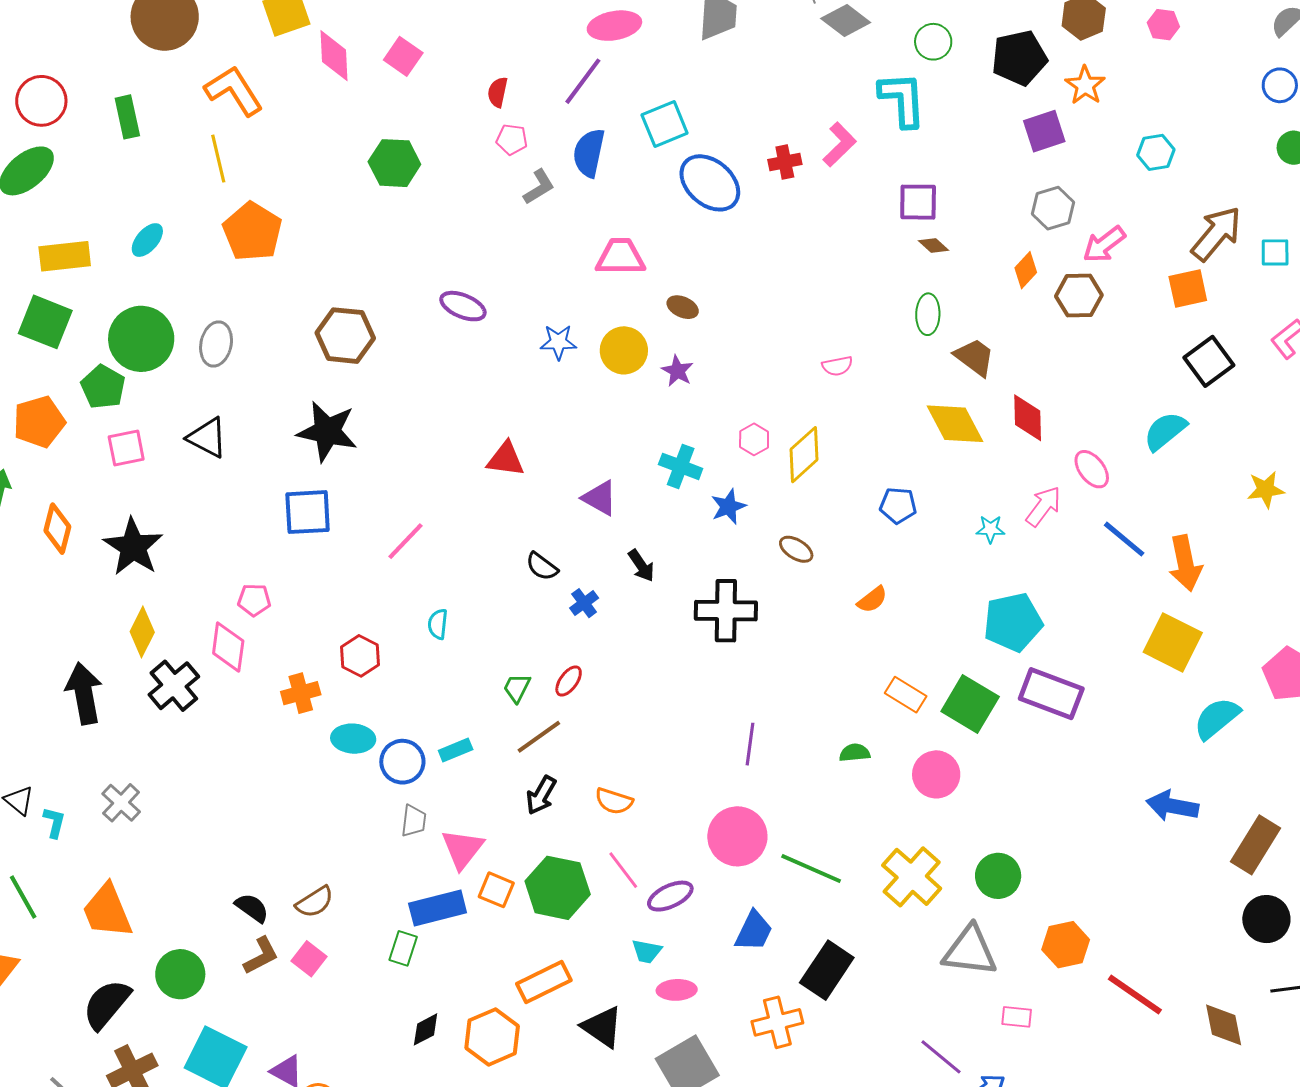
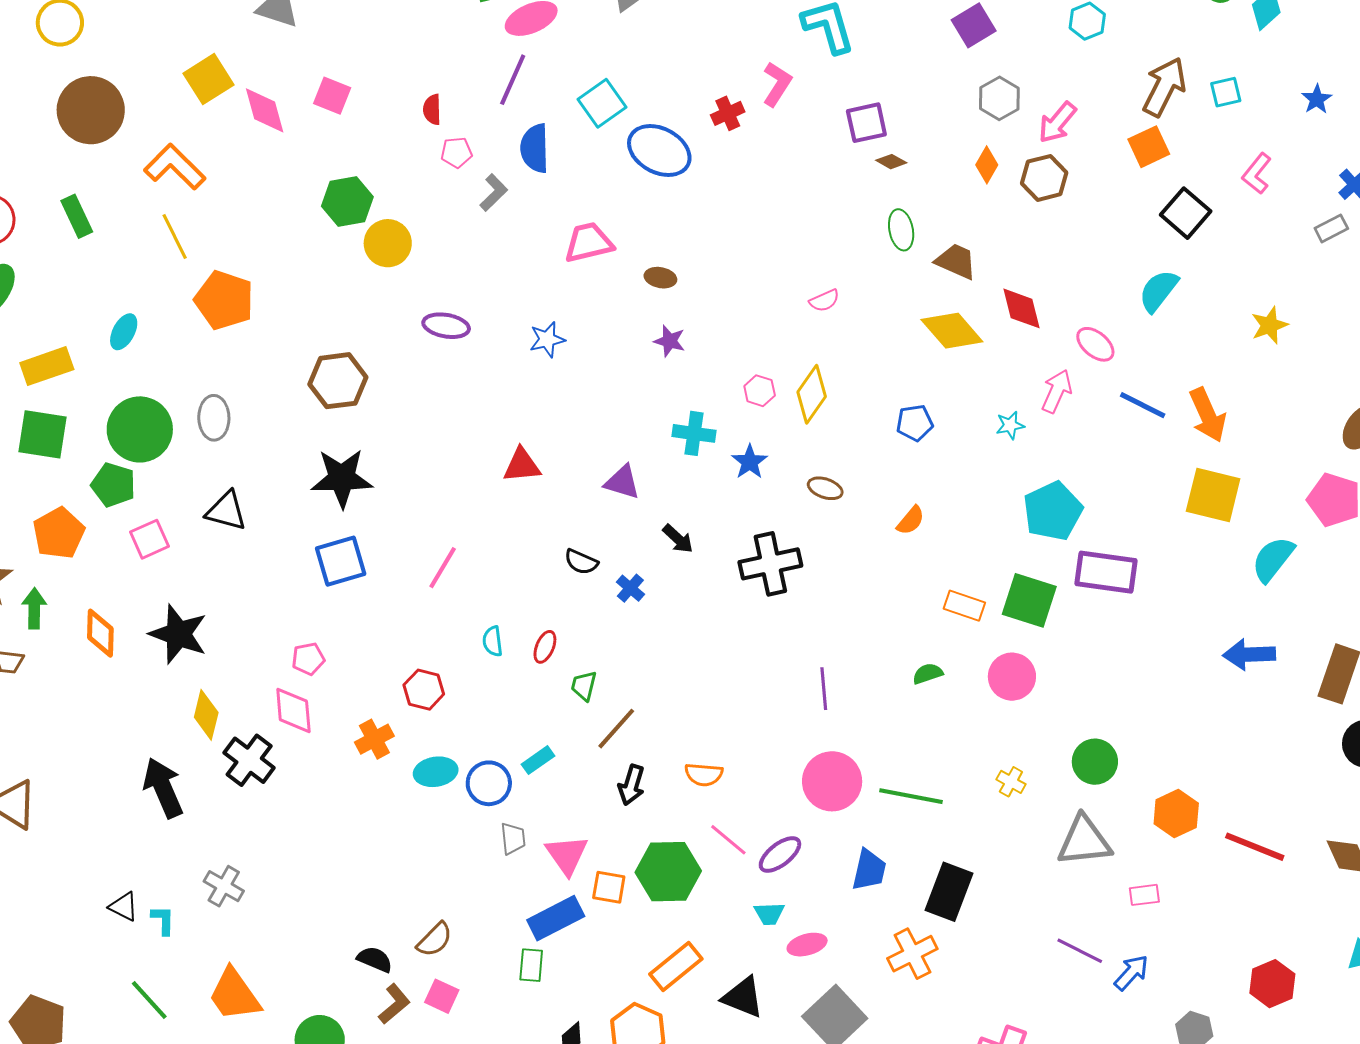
yellow circle: (624, 350) -> (388, 243), moved
red ellipse: (569, 681) -> (545, 647), moved
yellow cross: (912, 877) -> (1011, 782), size x0.5

